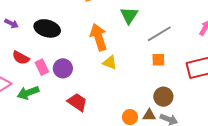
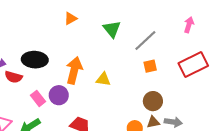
orange arrow: (99, 37) -> (74, 70), moved, turned 44
red semicircle: (21, 58) -> (14, 77), moved
brown circle: (163, 97) -> (153, 101), moved

